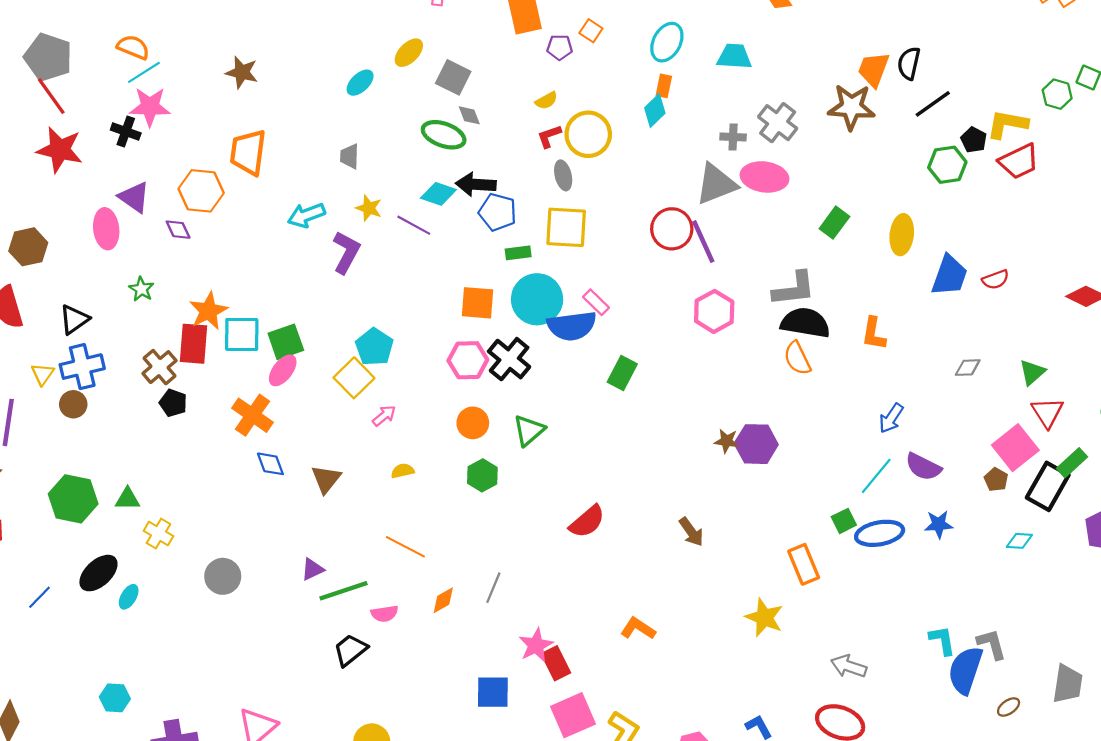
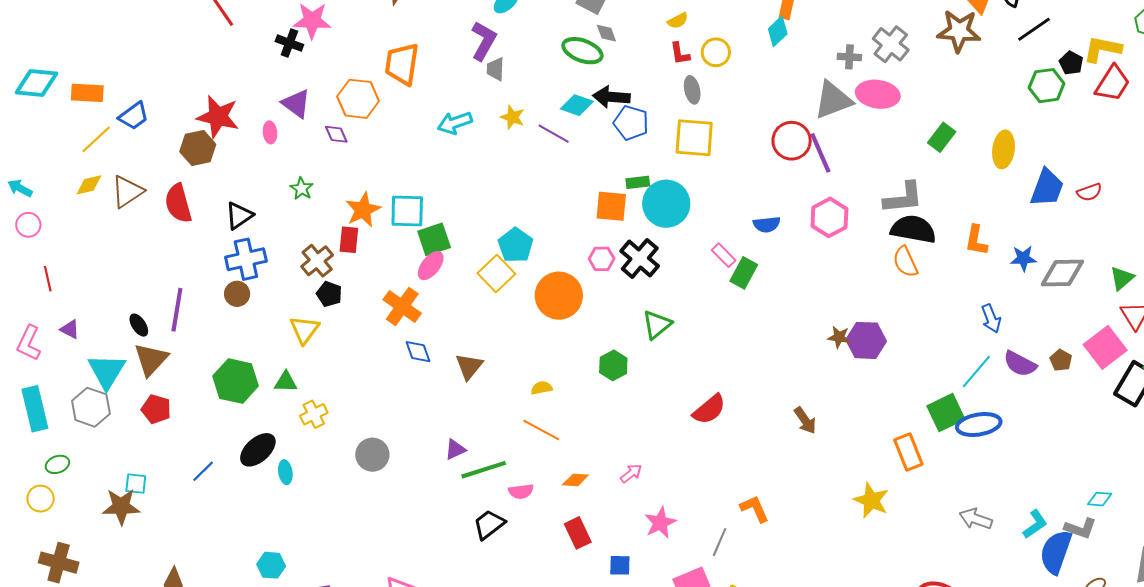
yellow circle: (588, 134) -> (716, 52), size x0.7
red L-shape: (549, 136) -> (680, 54), turned -80
red star: (60, 150) -> (218, 117), moved
red trapezoid: (1019, 161) -> (1113, 83), turned -33
pink ellipse: (106, 229) -> (270, 132), size x0.6
purple L-shape: (346, 252) -> (484, 41), moved
green rectangle: (518, 253) -> (638, 182), moved
pink rectangle: (596, 302) -> (724, 255), moved
blue semicircle: (572, 326) -> (767, 224), moved, size x0.6
cyan square: (242, 334) -> (407, 211), moved
red rectangle: (194, 344) -> (349, 240), size x0.7
pink hexagon: (468, 360) -> (602, 259), size x0.7
gray diamond: (968, 368) -> (1062, 273), size x1.8
yellow triangle: (43, 374) -> (304, 330), moved, size x1.4
pink arrow: (384, 416) -> (631, 473), moved
blue arrow: (891, 418) -> (991, 319), turned -56
orange circle: (473, 423) -> (559, 296), moved, size x1.6
yellow semicircle: (403, 471) -> (542, 388), moved
brown pentagon: (996, 480) -> (1061, 360), moved
green square: (844, 521) -> (946, 413), size x1.6
blue star: (939, 524) -> (1023, 258), moved
yellow cross: (158, 534) -> (314, 414), turned 32
cyan diamond: (1019, 541) -> (1100, 499), moved
gray line: (493, 588) -> (720, 542), moved
cyan ellipse: (129, 597) -> (285, 472), turned -40
orange diamond: (443, 600) -> (575, 480), turned 32
orange L-shape: (638, 628) -> (755, 509), turned 32
cyan L-shape: (942, 640) -> (1035, 524), turned 64
gray L-shape: (992, 644) -> (1080, 528), turned 124
red rectangle: (556, 663) -> (578, 533), moved
gray arrow: (849, 666) -> (976, 519), moved
blue square: (493, 692) -> (620, 565), size x0.7

